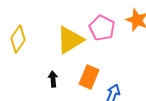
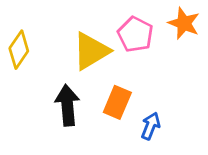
black arrow: (53, 79) -> (67, 105), size x1.8

